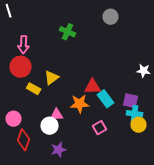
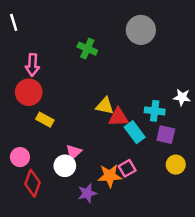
gray circle: (111, 17) -> (141, 30), size x1.5
yellow triangle: (52, 78) -> (105, 106), moved, turned 49
orange star: (80, 104) -> (110, 176), moved
cyan cross: (135, 114) -> (155, 111), moved
pink triangle: (57, 115) -> (74, 152), turned -40
purple star: (59, 150) -> (87, 193), moved

